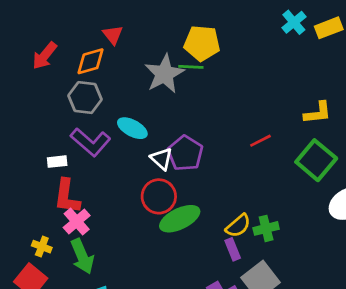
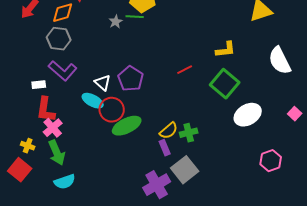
gray star: (164, 74) -> (116, 22), size x0.5
cyan ellipse: (132, 128) -> (93, 101), moved
white triangle: (162, 159) -> (103, 83), moved

